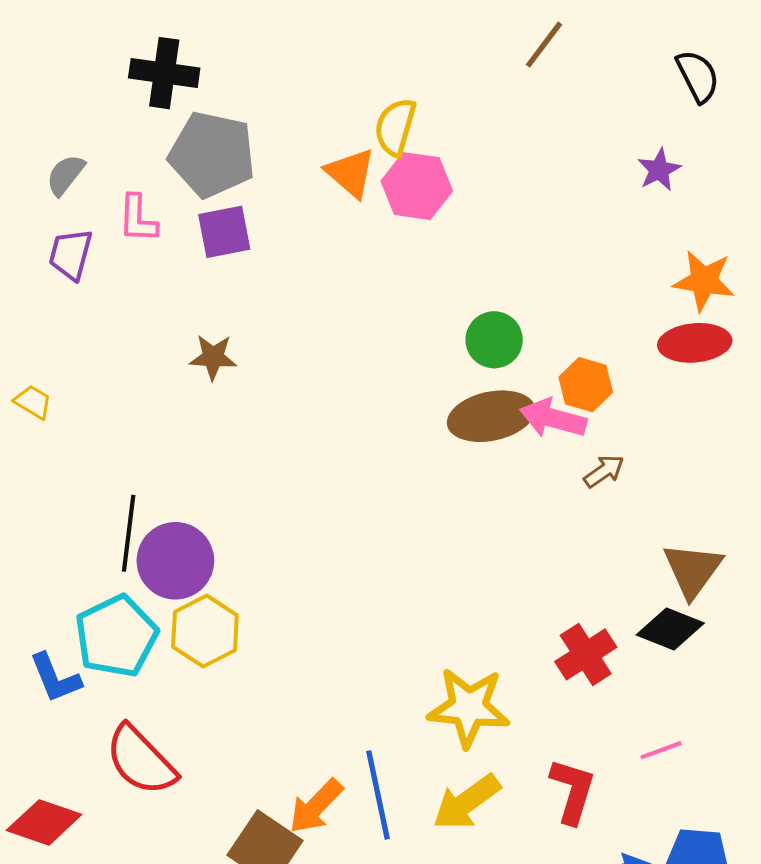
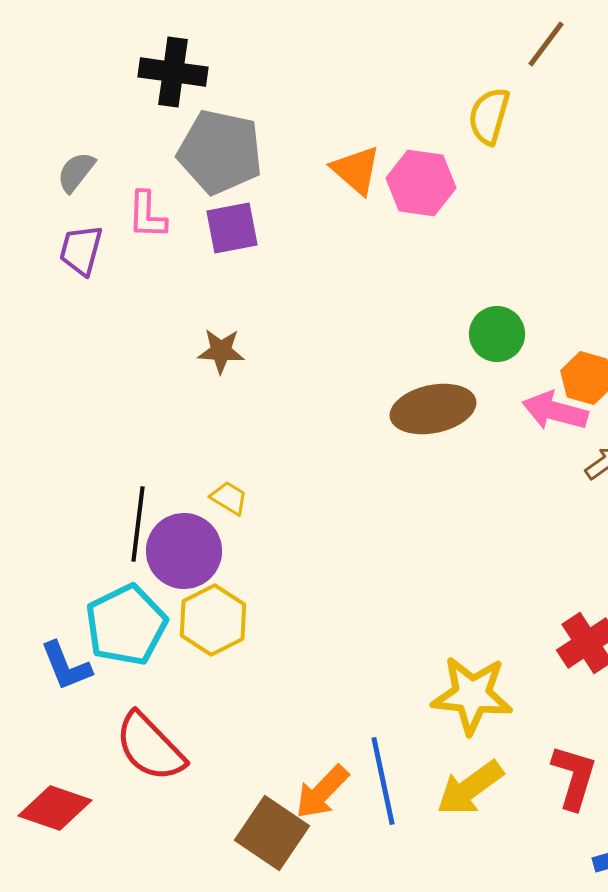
yellow semicircle: (395, 127) -> (489, 116), moved
yellow trapezoid: (33, 402) -> (229, 498), moved
brown ellipse: (491, 416) -> (433, 409), moved

